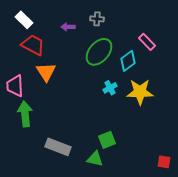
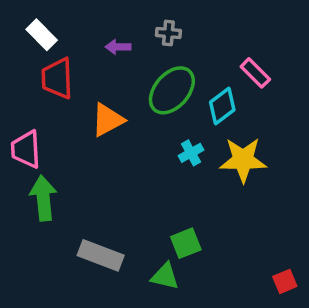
red trapezoid: (33, 45) -> (57, 78), turned -120
orange triangle: (46, 72) -> (108, 120), moved, turned 35
red square: (164, 162) -> (285, 281), turned -32

